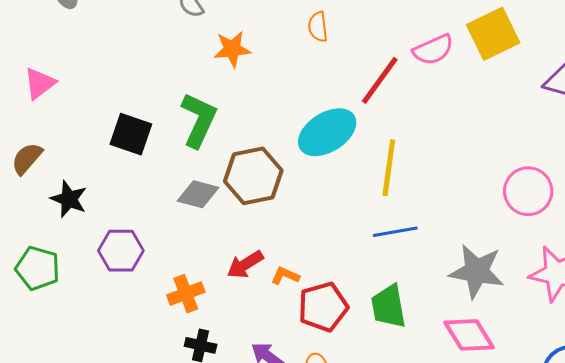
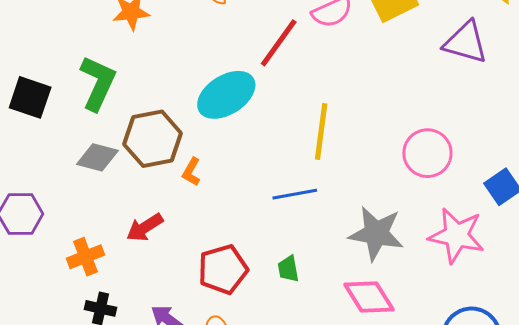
yellow line: (389, 168) -> (321, 131), moved
orange L-shape: (285, 276) -> (191, 172), moved, turned -84
green trapezoid: (389, 306) -> (288, 269), size x0.6

